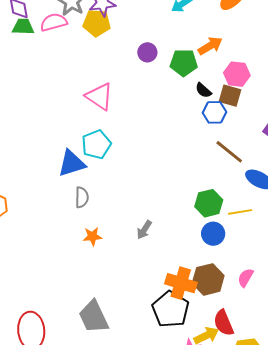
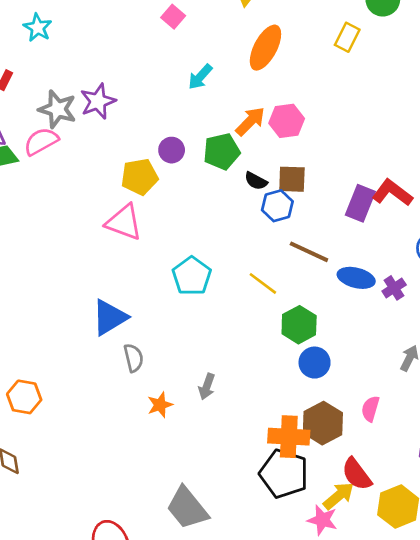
yellow pentagon: (97, 23) -> (140, 177), moved
pink hexagon: (237, 74) -> (287, 121), moved
cyan pentagon: (96, 144) -> (192, 276), moved
yellow line: (240, 212) -> (263, 283), moved, turned 60
gray arrow: (144, 230) -> (207, 387), moved

